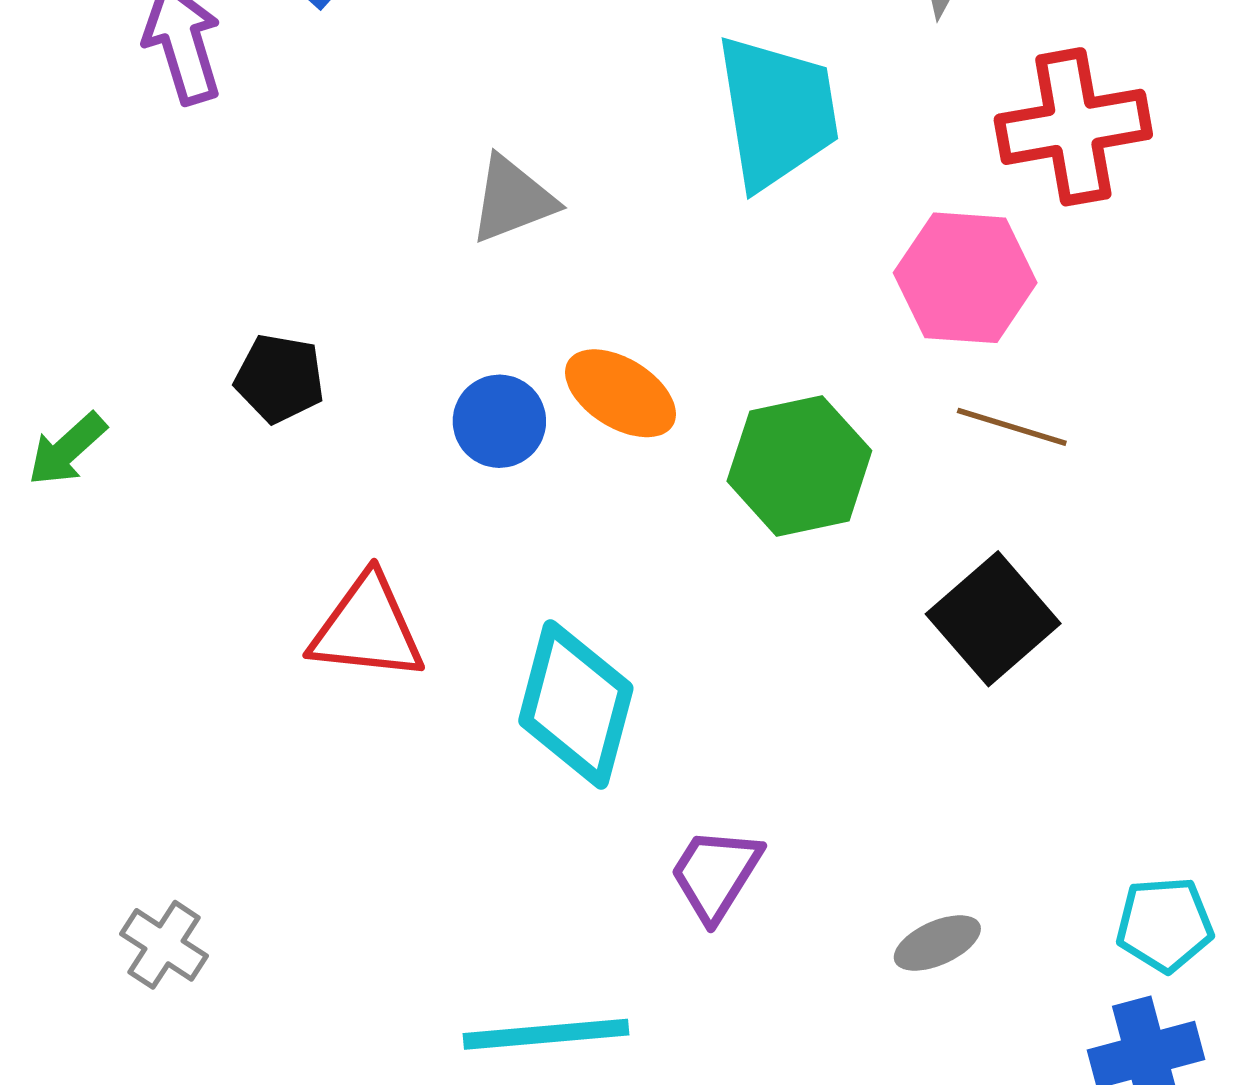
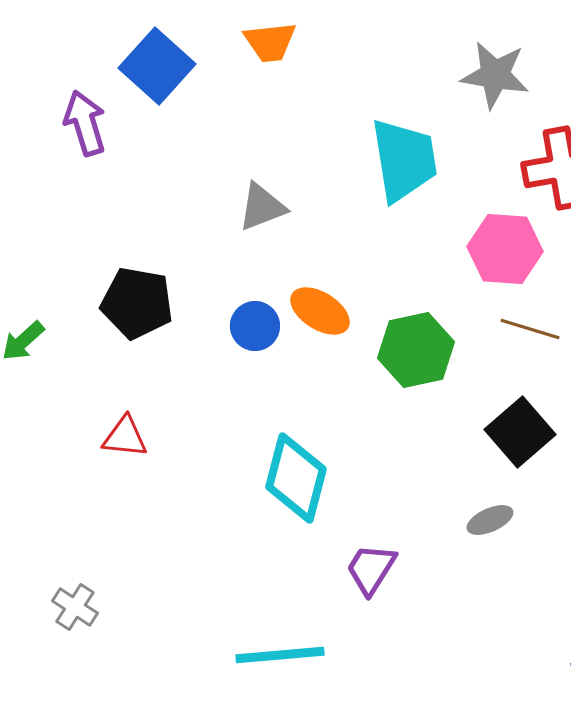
black pentagon: (280, 378) -> (137, 303), size x1.5
red triangle: (367, 628) -> (125, 437), moved, size x0.7
gray ellipse: (937, 943) -> (490, 520), moved

